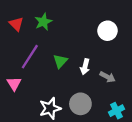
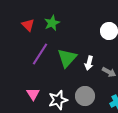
green triangle: (60, 61) -> (67, 58), size x1.5
pink triangle: (14, 84) -> (33, 94), moved

